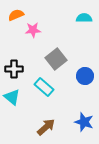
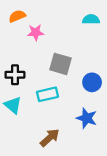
gray square: (56, 59) -> (61, 64), turned -35
cyan rectangle: (44, 87) -> (48, 94), turned -54
blue star: (84, 122) -> (87, 118), moved

